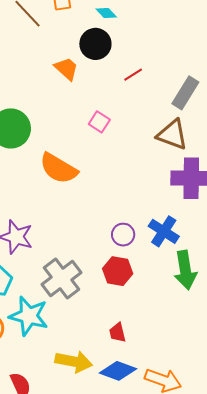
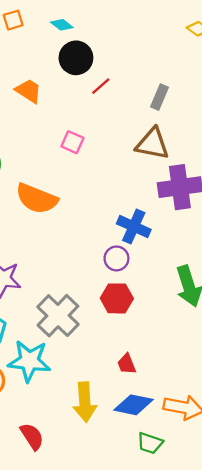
black circle: (95, 44) -> (76, 58), moved
gray rectangle: (185, 93) -> (159, 97), size x0.7
blue cross: (164, 231) -> (134, 227), moved
yellow arrow: (74, 362) -> (85, 402), turned 84

